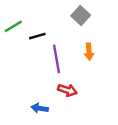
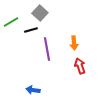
gray square: (81, 16) -> (40, 13), moved
red arrow: (67, 90) -> (80, 66), moved, turned -126

